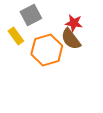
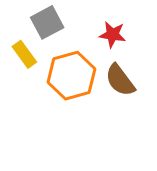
brown semicircle: (71, 39) -> (120, 80), moved

